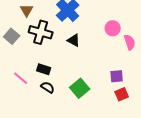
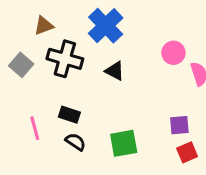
brown triangle: (27, 10) -> (44, 26), turned 40
pink line: (21, 78) -> (35, 128), turned 35
green square: (80, 88) -> (124, 143), turned 30

